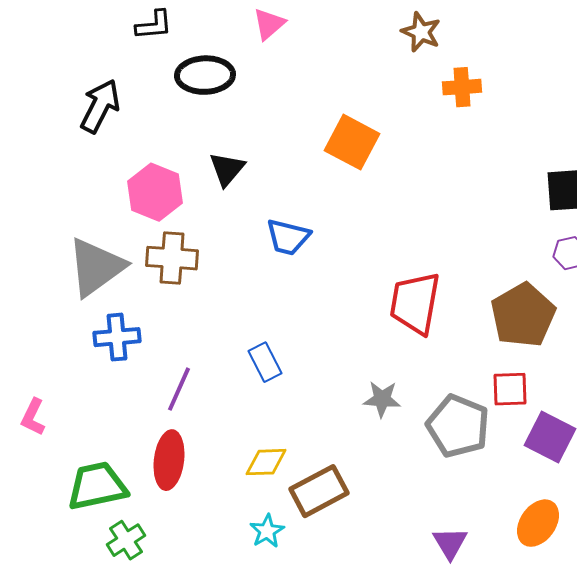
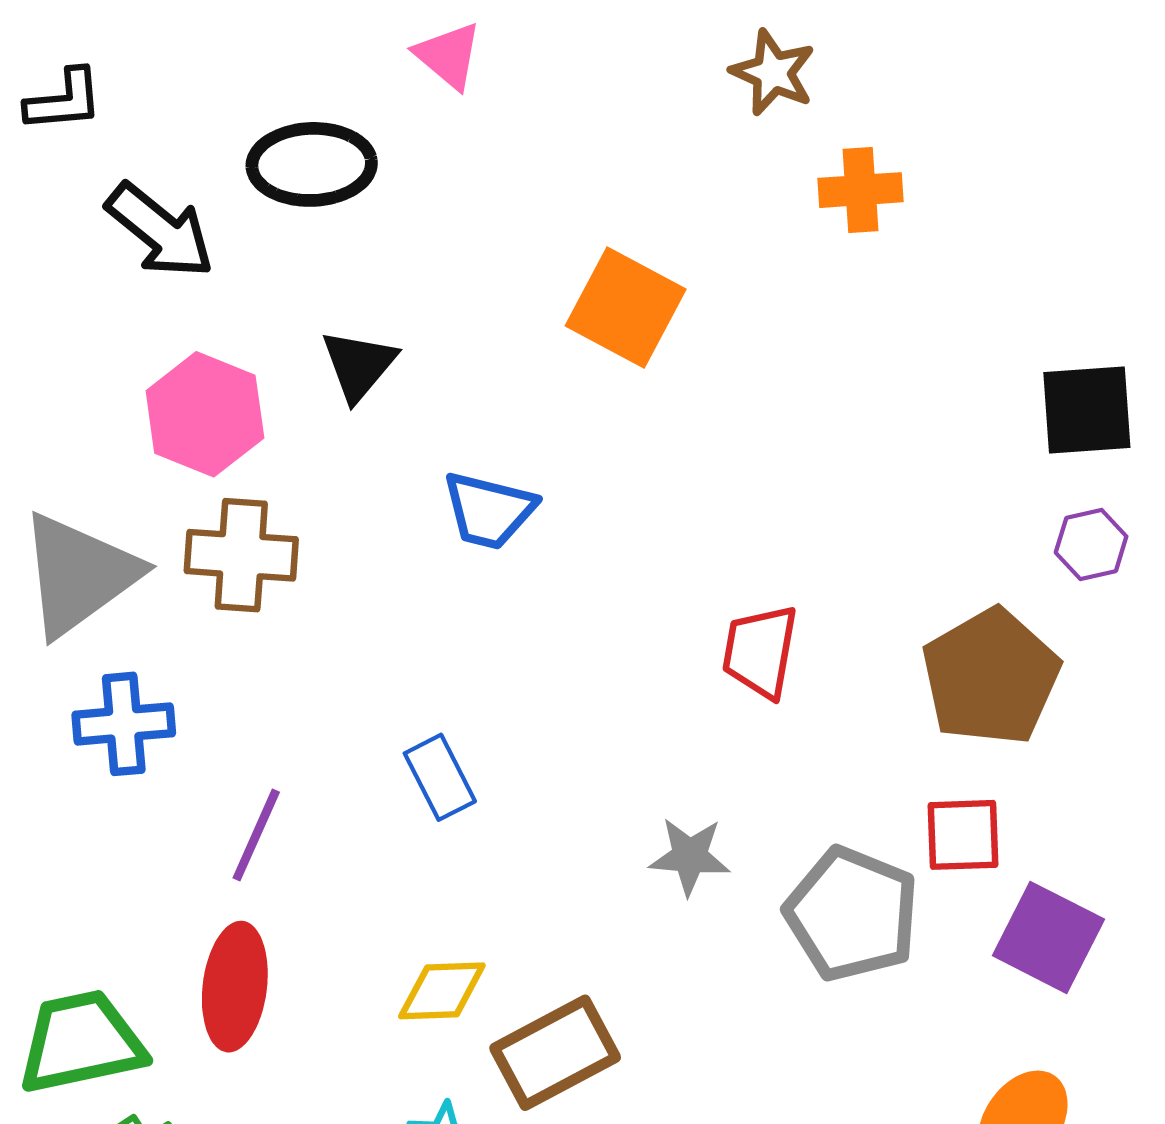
pink triangle: (269, 24) -> (448, 56), turned -39
black L-shape: (154, 25) -> (64, 100), moved
black arrow: (100, 106) -> (160, 231), moved, turned 102
red trapezoid: (415, 303) -> (760, 651), size x0.7

